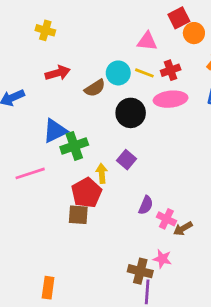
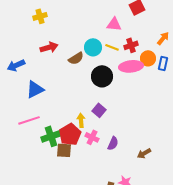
yellow cross: (45, 30) -> (40, 16), turned -32
orange circle: (194, 33) -> (148, 58), moved
blue triangle: (55, 131) -> (35, 89), moved
green cross: (74, 146) -> (51, 136), moved
pink cross: (166, 219) -> (92, 137), moved
brown arrow: (183, 229) -> (144, 153), moved

